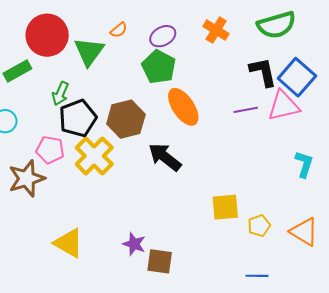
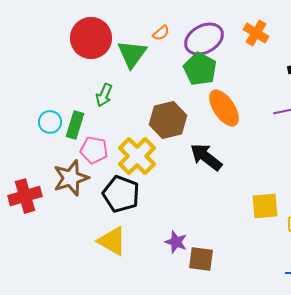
purple ellipse: (163, 36) -> (204, 39), size x1.5
green rectangle: (17, 71) -> (75, 125), moved, turned -44
black pentagon: (78, 118) -> (121, 194), moved, turned -30

